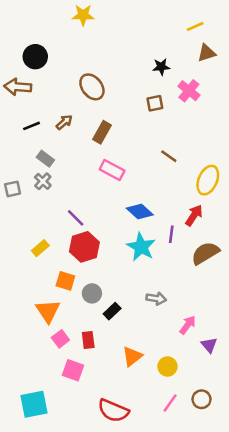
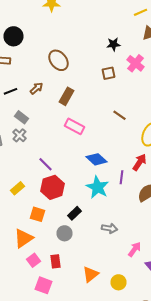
gray circle: (92, 293) -> (64, 233), moved
orange triangle: (48, 311) -> (24, 238), turned 30
black rectangle: (112, 311) -> (74, 213), moved

